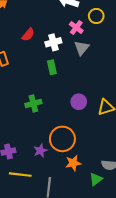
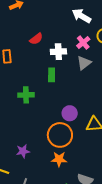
green cross: (33, 103) -> (26, 95), moved
orange circle: (62, 139) -> (60, 135), moved
orange star: (73, 163) -> (59, 159), moved

